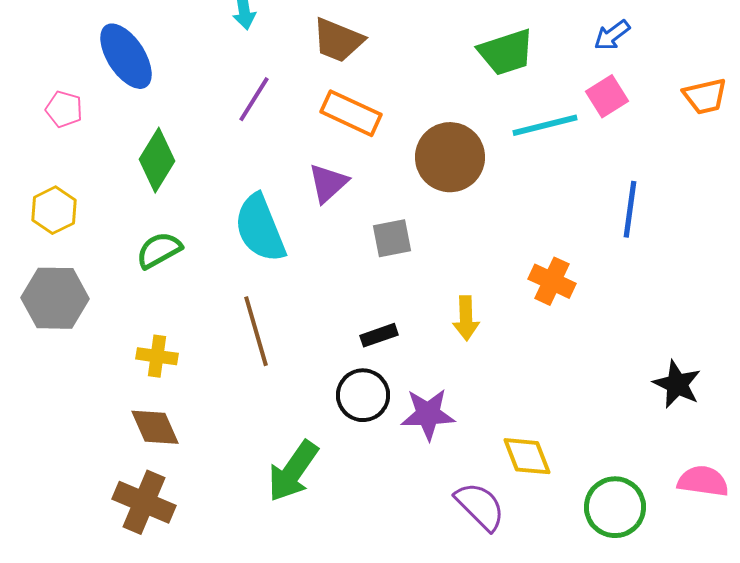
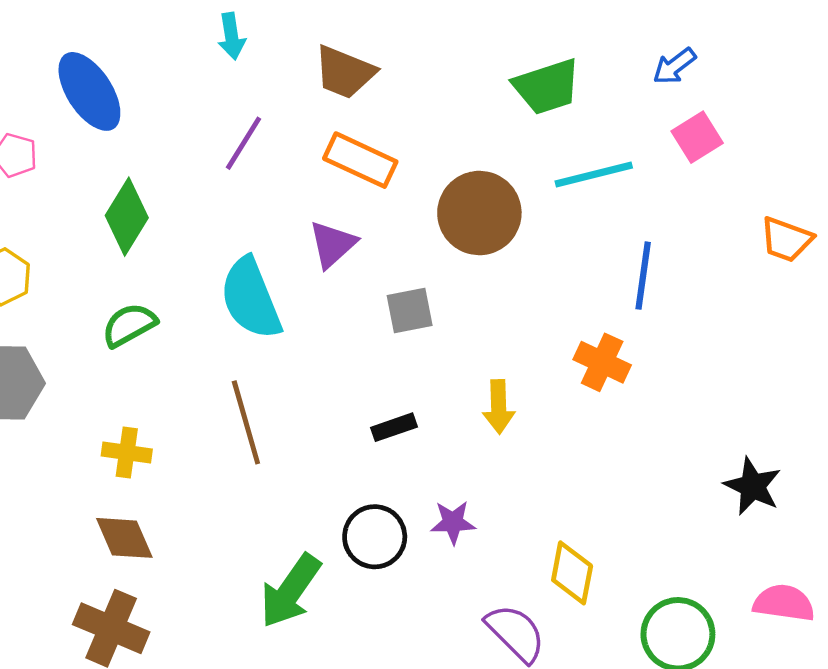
pink square: (607, 96) -> (697, 137), moved
orange trapezoid: (705, 96) -> (786, 239), moved, turned 33
blue line: (630, 209) -> (643, 276), moved
black circle: (363, 395) -> (375, 537), moved
purple star: (428, 414) -> (453, 522), size x0.7
yellow diamond: (527, 456) -> (572, 573), turned 32

